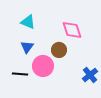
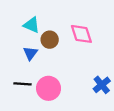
brown circle: (59, 50) -> (50, 40), moved
pink circle: (43, 66) -> (49, 88), moved

